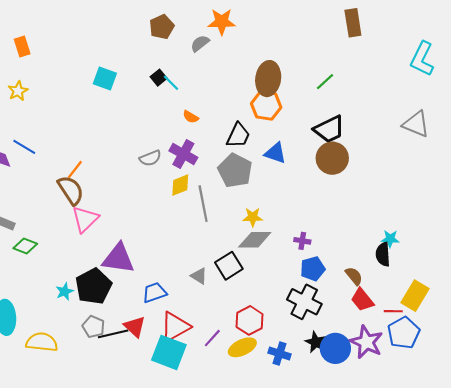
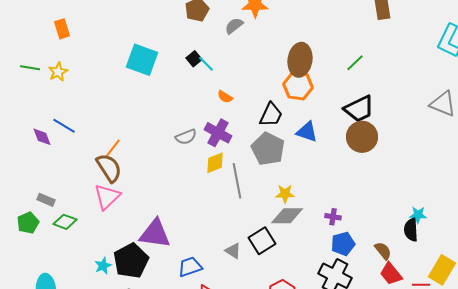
cyan square: (105, 79) -> (142, 60), size x1.4
pink triangle: (85, 219) -> (107, 197), moved

